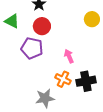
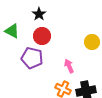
yellow circle: (92, 19) -> (92, 42), moved

